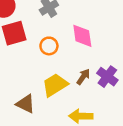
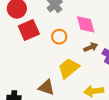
brown arrow: (83, 77) -> (91, 47), moved, turned 40

